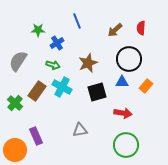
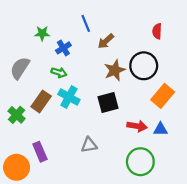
brown arrow: (115, 30) -> (106, 41), moved
brown star: (88, 63) -> (115, 70), moved
blue triangle: (122, 82) -> (160, 129), moved
orange rectangle: (146, 86) -> (163, 96), size x1.5

